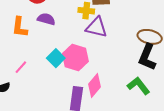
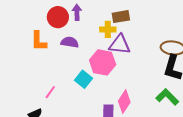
orange L-shape: (20, 27) -> (39, 41), moved
pink hexagon: (75, 57) -> (103, 62), moved

